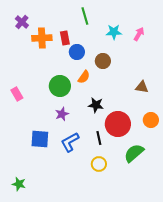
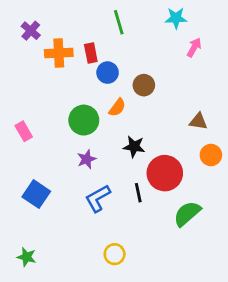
cyan star: (114, 32) -> (176, 18), moved
orange circle: (151, 120) -> (211, 155), moved
blue square: (40, 139) -> (36, 194), moved, turned 30
yellow circle: (99, 164) -> (115, 254), moved

